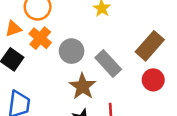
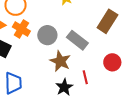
red circle: (153, 80) -> (112, 62), moved

